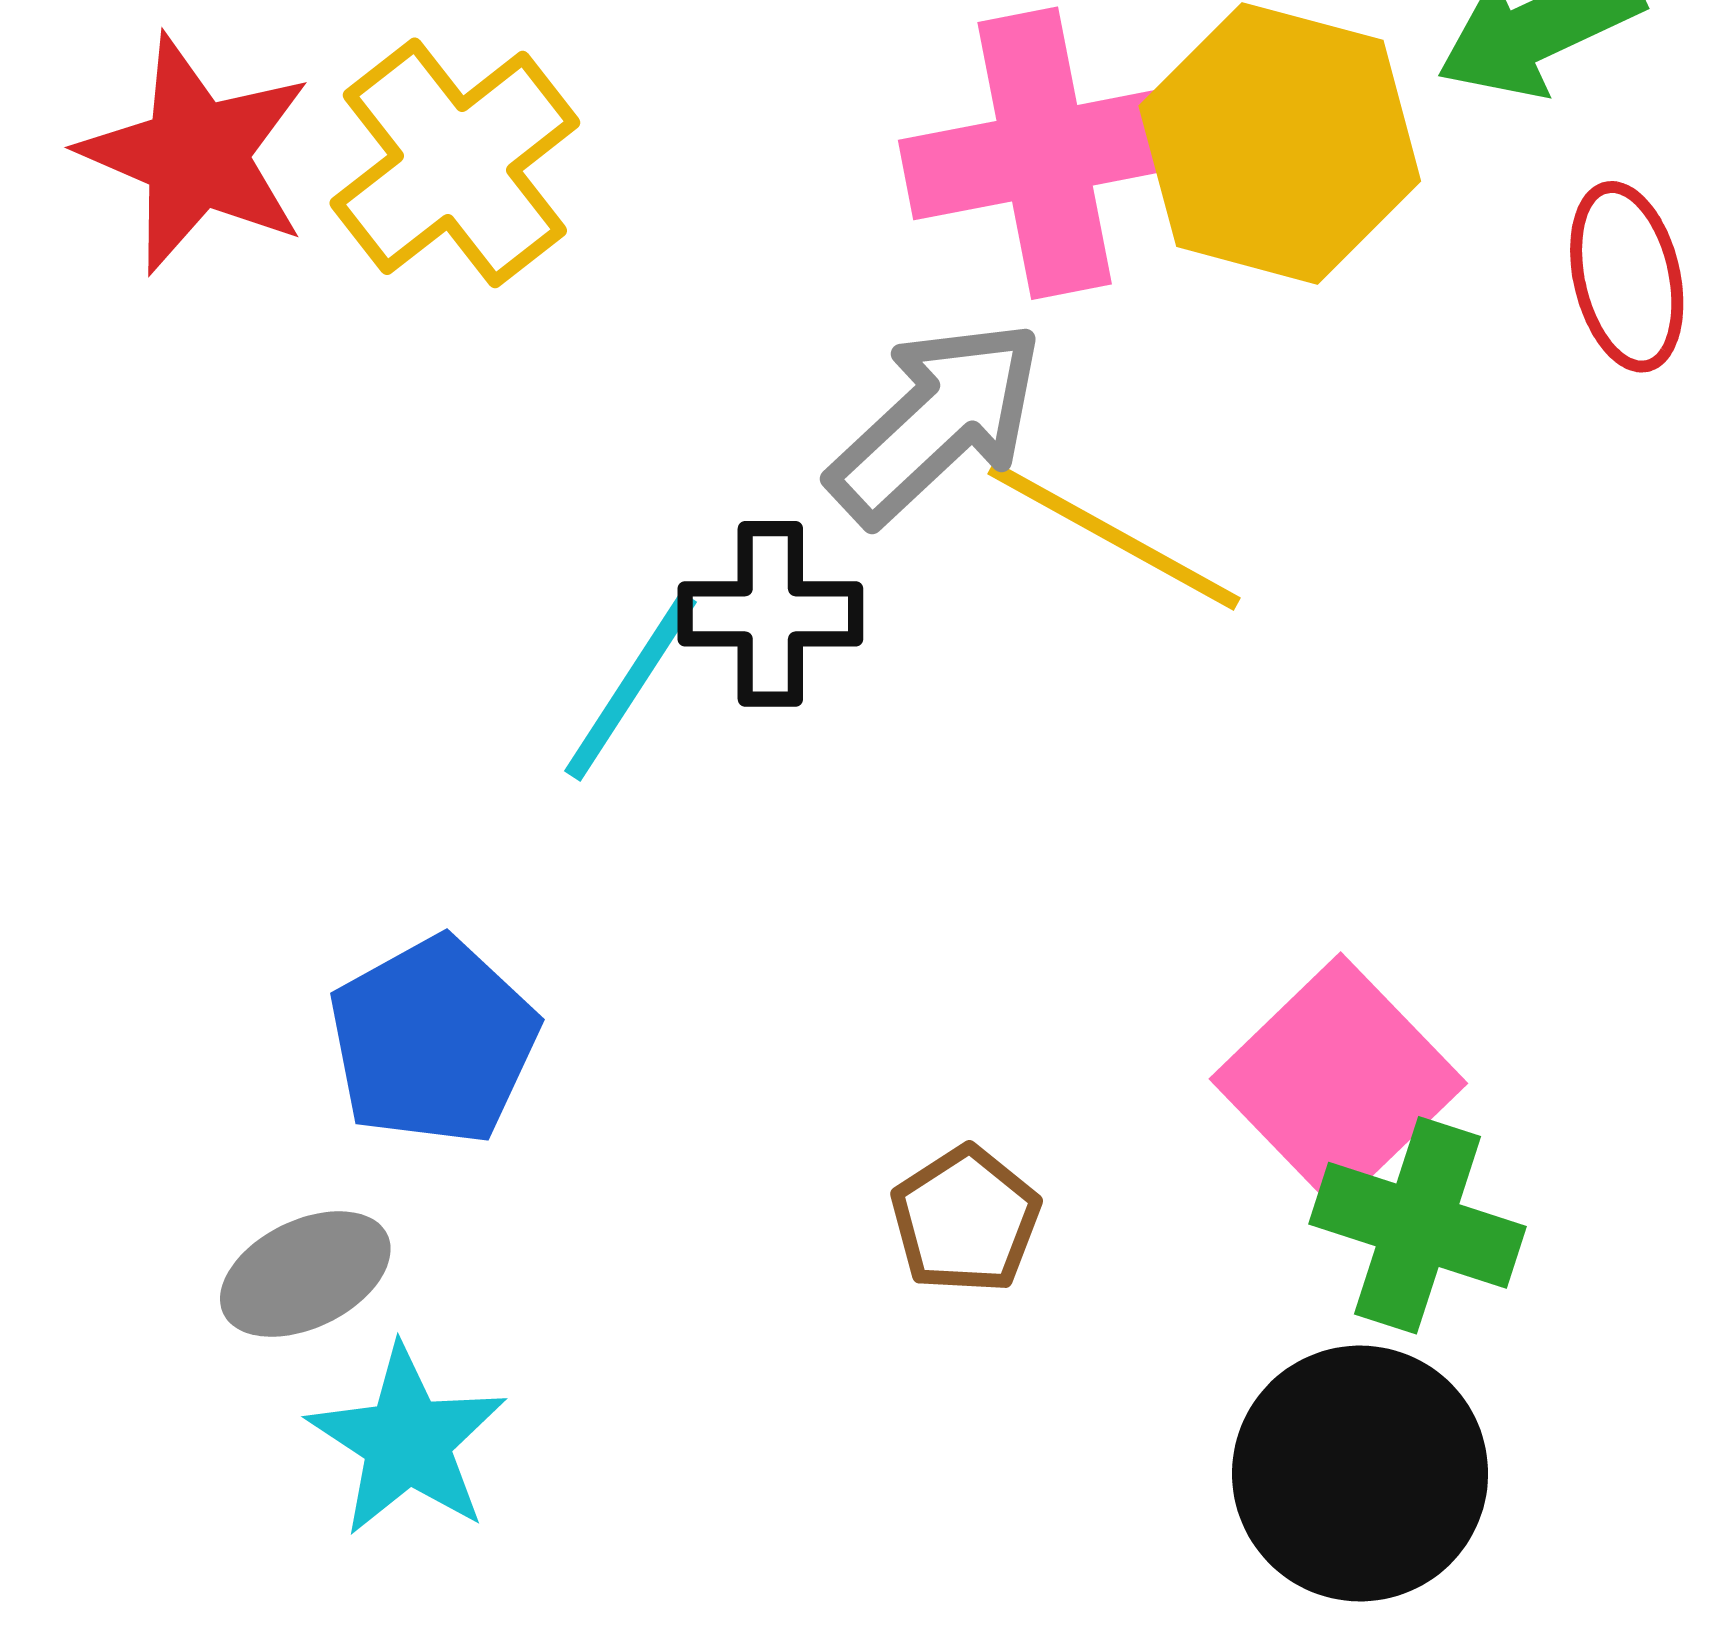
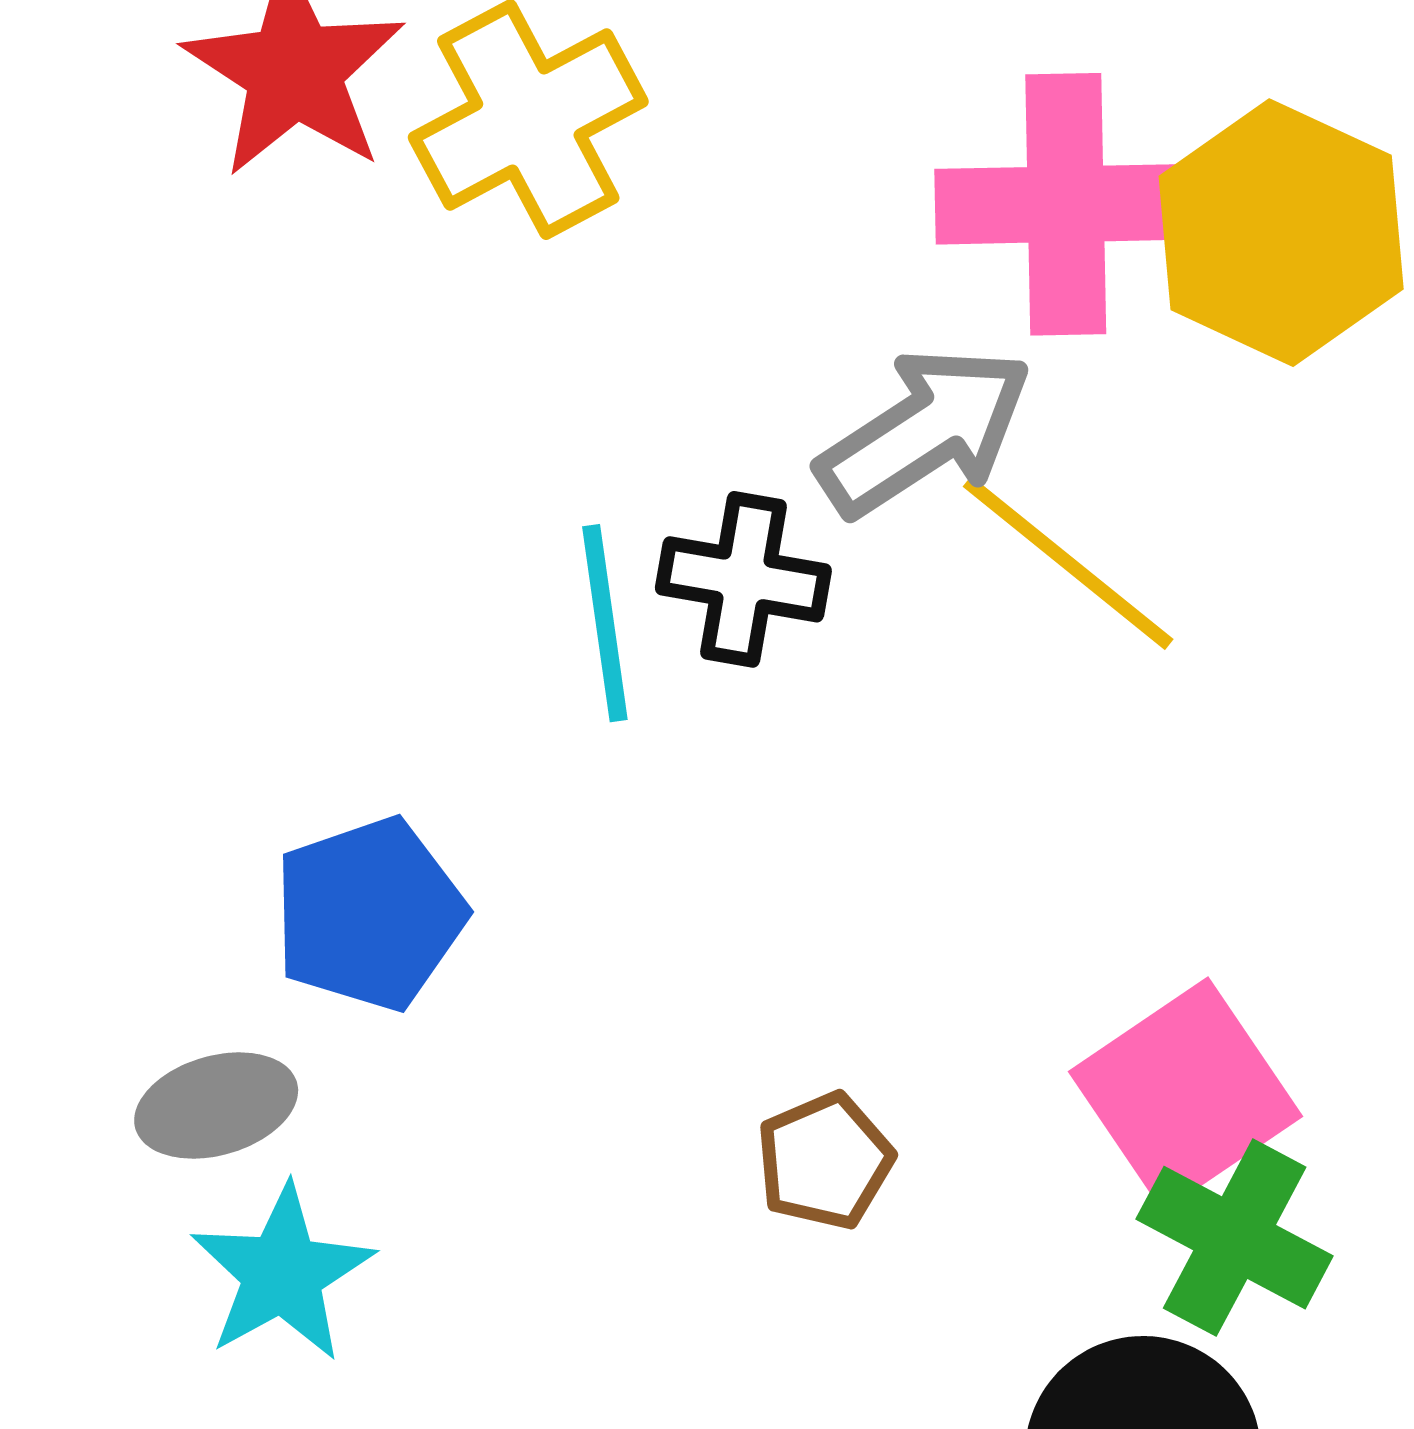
cyan line: (631, 687) -> (605, 623), turned -51

